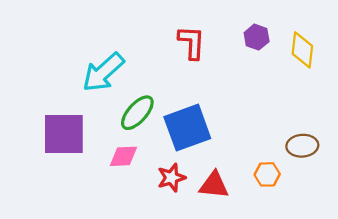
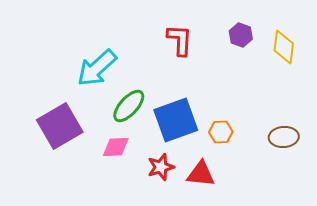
purple square: (64, 134) -> (60, 126), turned -30
orange hexagon: (267, 174) -> (221, 132), moved

